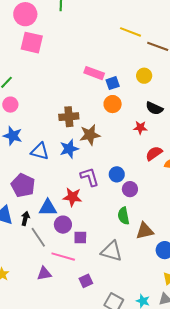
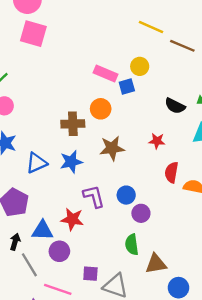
yellow circle: (144, 76) -> (140, 66), moved
orange circle: (113, 104) -> (101, 109), moved
black semicircle: (154, 108) -> (175, 106), moved
brown star: (90, 135) -> (112, 148), moved
blue triangle: (40, 151) -> (36, 163), turned -42
red semicircle: (154, 153) -> (172, 172), turned -48
purple square: (80, 237) -> (90, 274), moved

